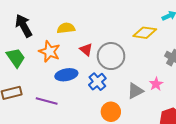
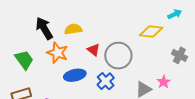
black arrow: (24, 26) -> (44, 28), moved

